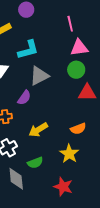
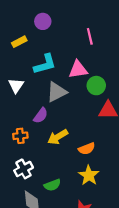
pink triangle: (79, 48) -> (78, 70), moved
orange semicircle: (78, 129) -> (87, 149), moved
yellow arrow: (38, 130) -> (58, 137), moved

